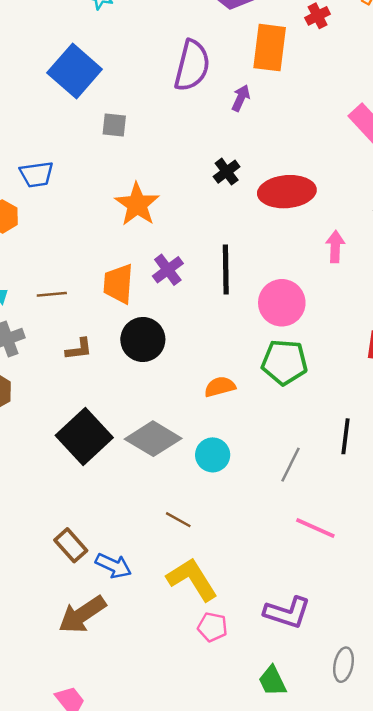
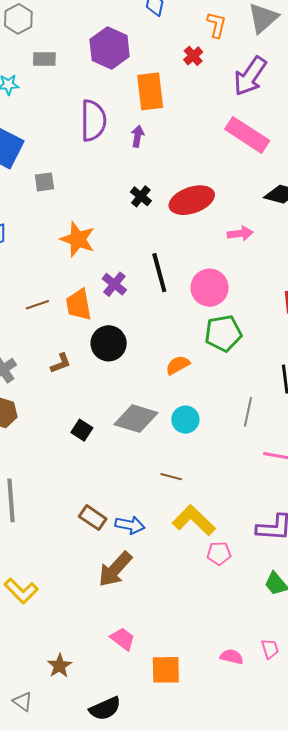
red cross: (318, 16) -> (193, 56), moved
pink arrow: (335, 247) -> (240, 233), turned 95
brown line: (52, 294) -> (37, 305), moved
black square: (84, 436) -> (82, 430), size x0.5

